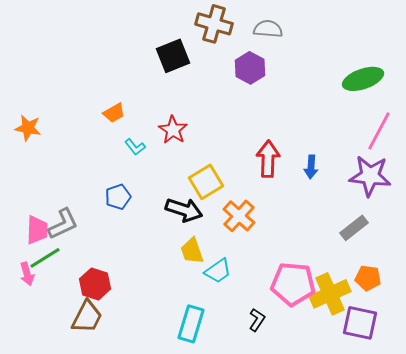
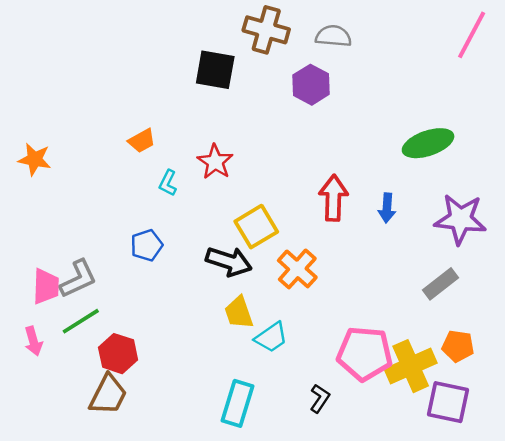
black square: (173, 56) -> (215, 70), turned 32
green ellipse: (363, 79) -> (428, 143), moved
pink line: (379, 131) -> (472, 35), moved
cyan L-shape: (135, 147) -> (168, 183), turned 65
green line: (45, 258) -> (81, 321), moved

